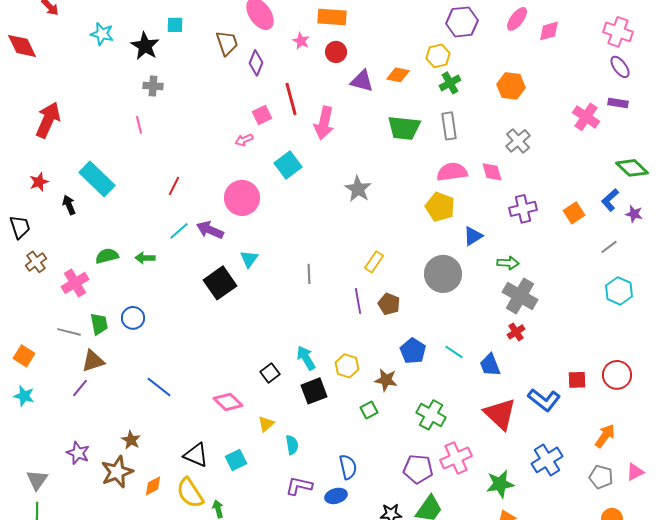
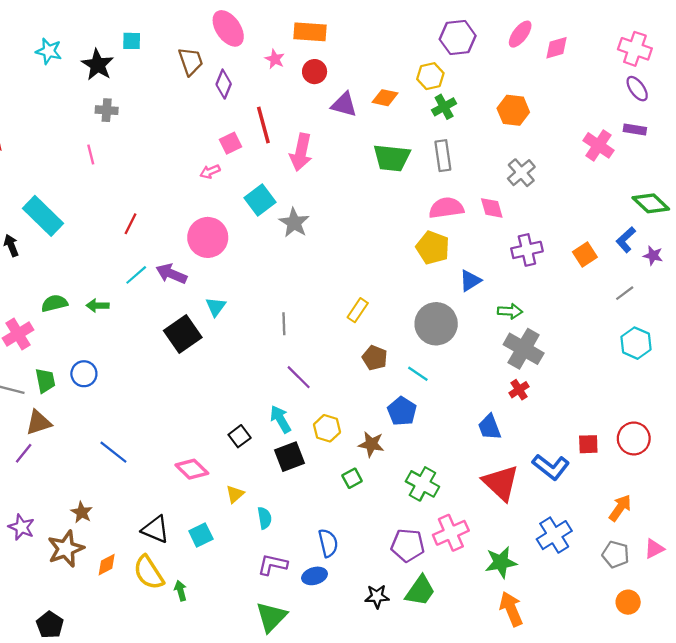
gray star: (358, 189) -> (294, 223), moved
purple line: (358, 301) -> (299, 377), moved, turned -35
cyan line: (454, 352) -> (418, 374), moved

